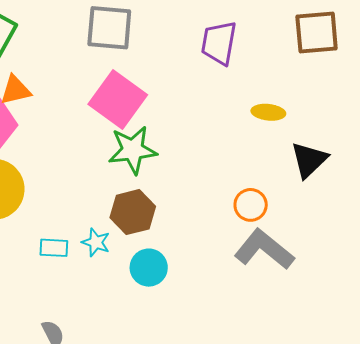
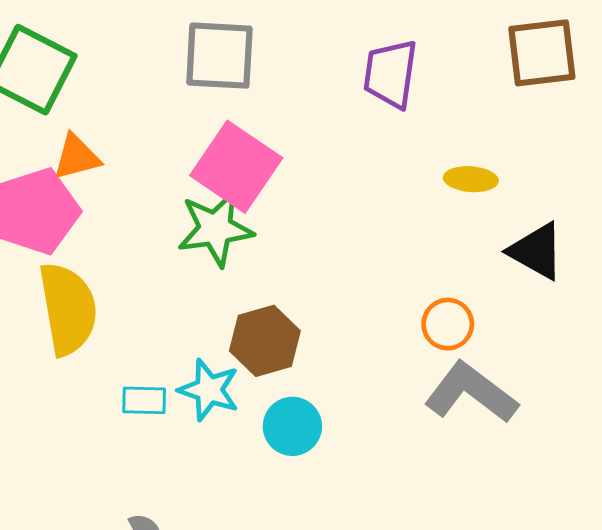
green star: (133, 150) -> (215, 229), moved
black triangle: (309, 160) -> (536, 251), turned -45
cyan star: (96, 242) -> (209, 390), size x1.4

